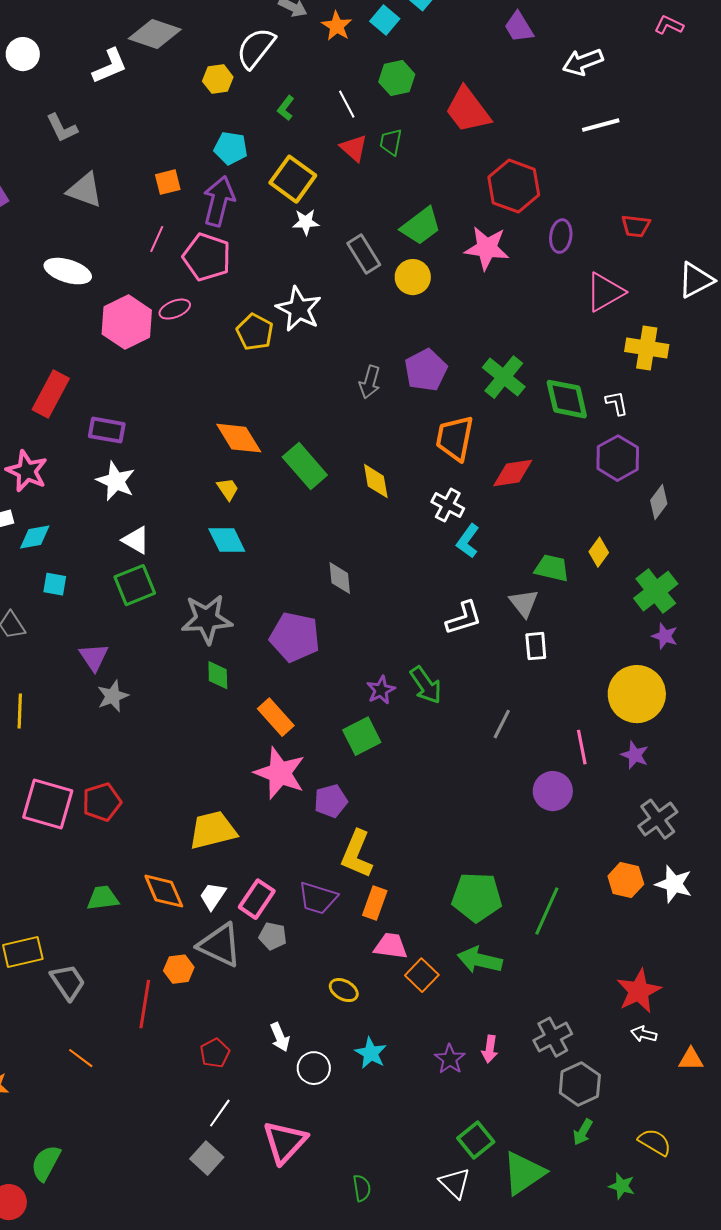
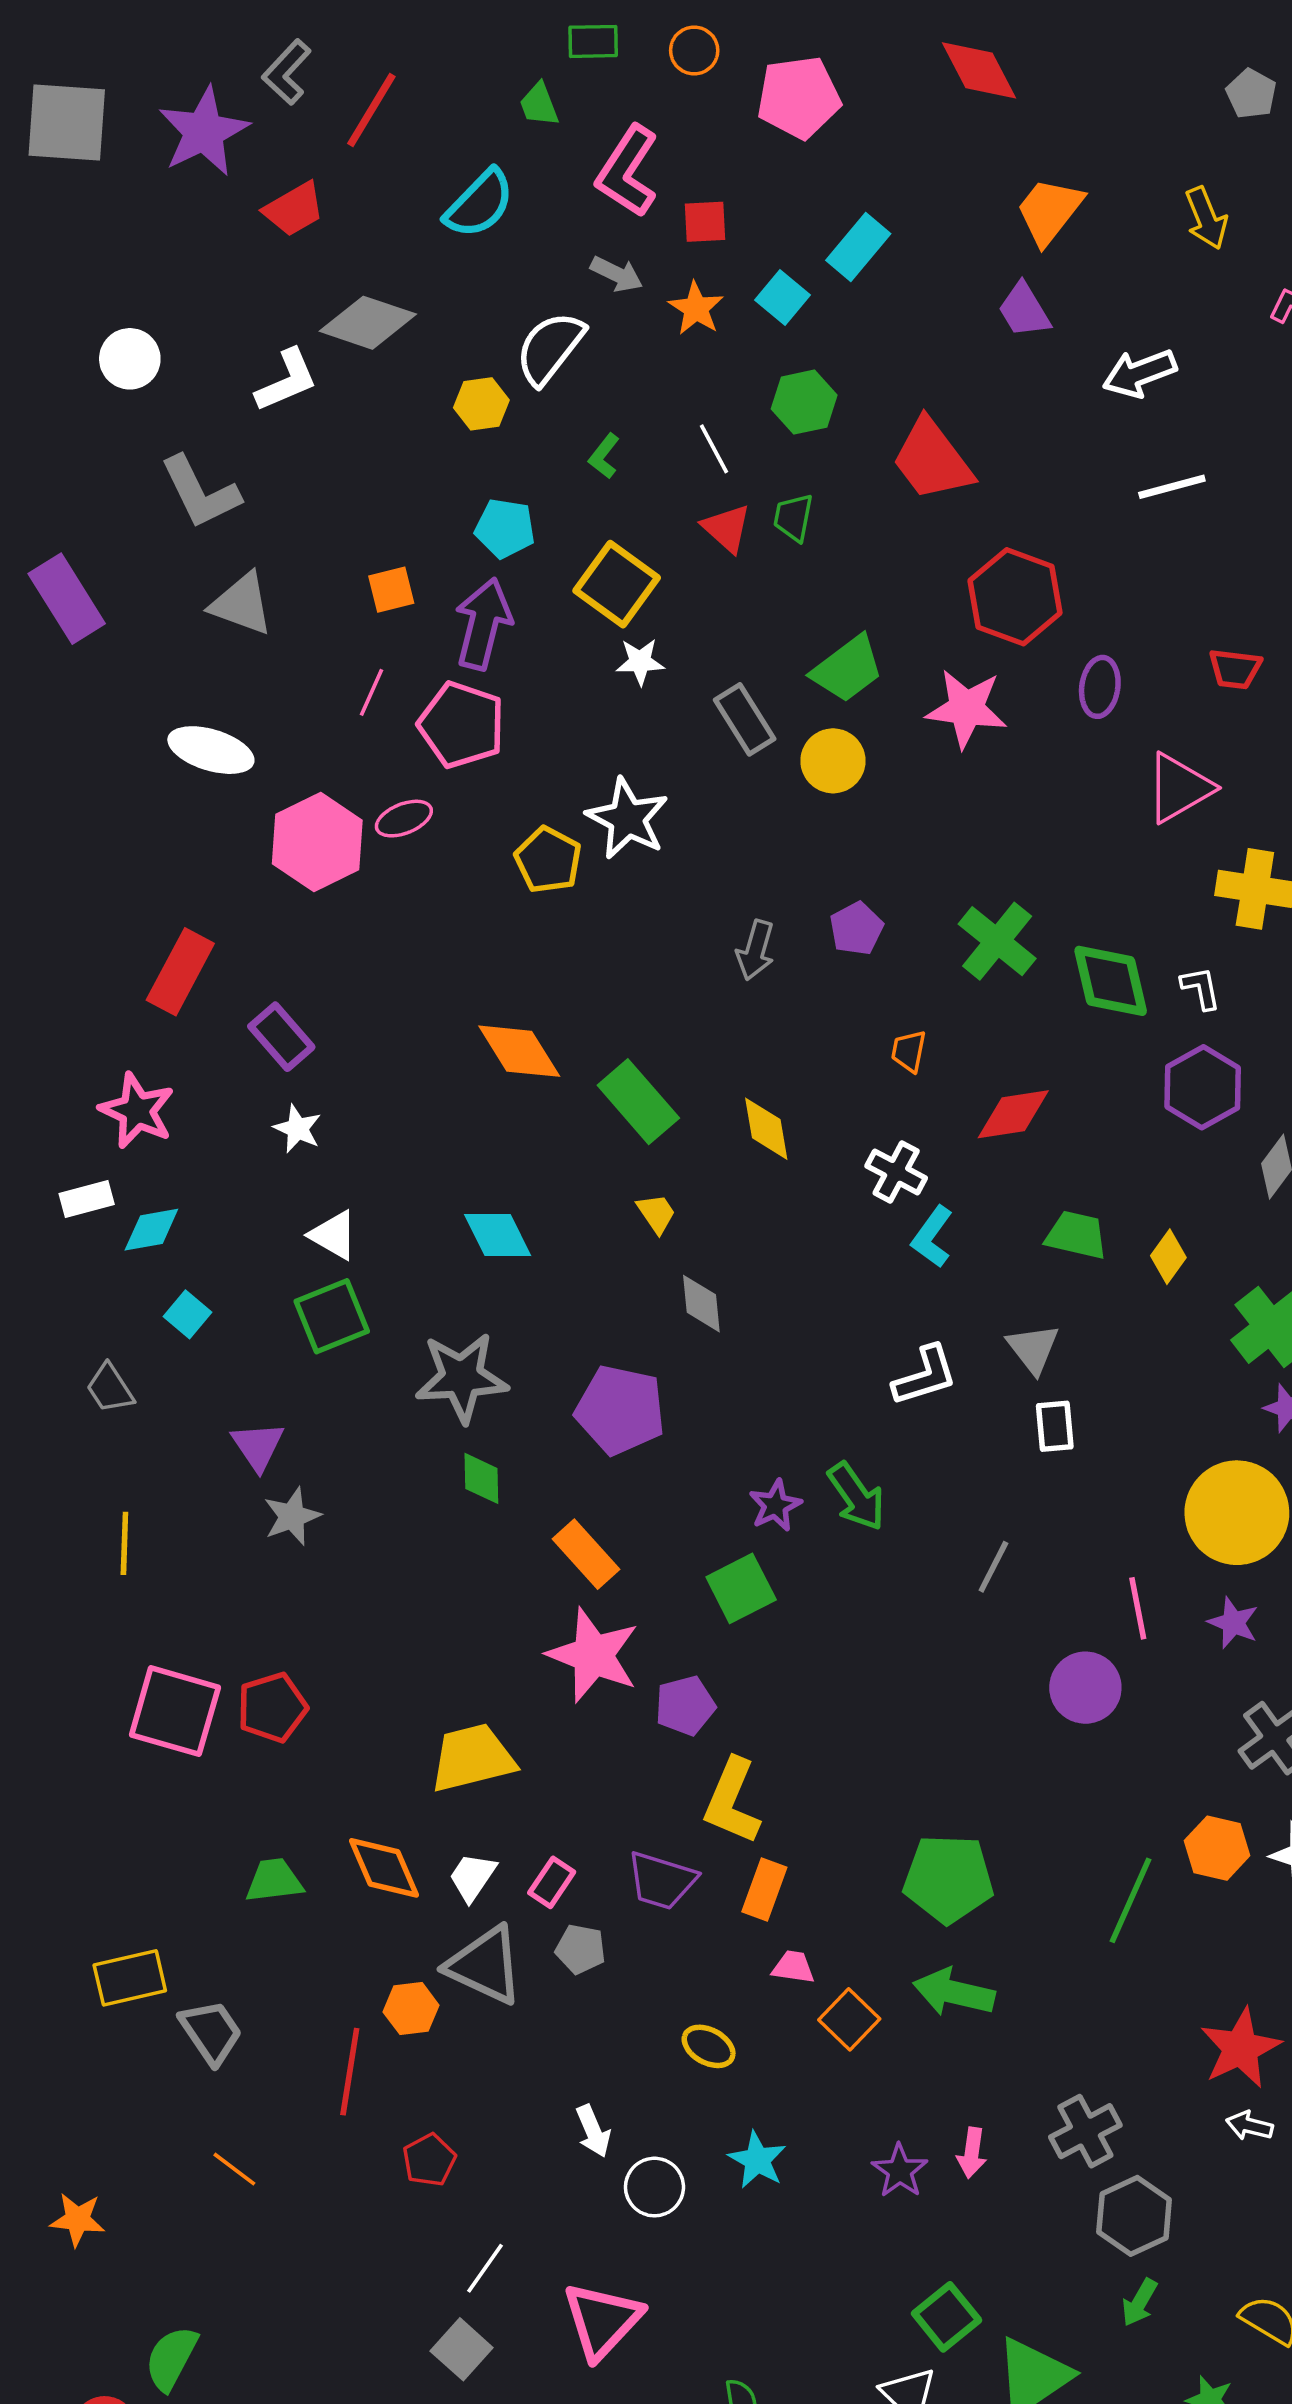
gray L-shape: (62, 128) -> (200, 492), size x1.4
purple pentagon: (426, 370) -> (856, 929), size x0.7
purple rectangle: (107, 430) -> (281, 1037), turned 39
orange trapezoid: (455, 438) -> (909, 1051), size x0.5
white star: (116, 481) -> (297, 1129), size x0.7
yellow trapezoid: (228, 489) -> (656, 1213), moved
green trapezoid: (552, 568) -> (1076, 1235), moved
cyan square: (55, 584) -> (188, 1314), turned 30
pink rectangle: (257, 899) -> (552, 1882), size x0.7
green line: (547, 911) -> (1130, 1900), moved
pink trapezoid: (391, 946) -> (793, 1967), size x0.7
red pentagon: (215, 1053) -> (429, 2160), moved

